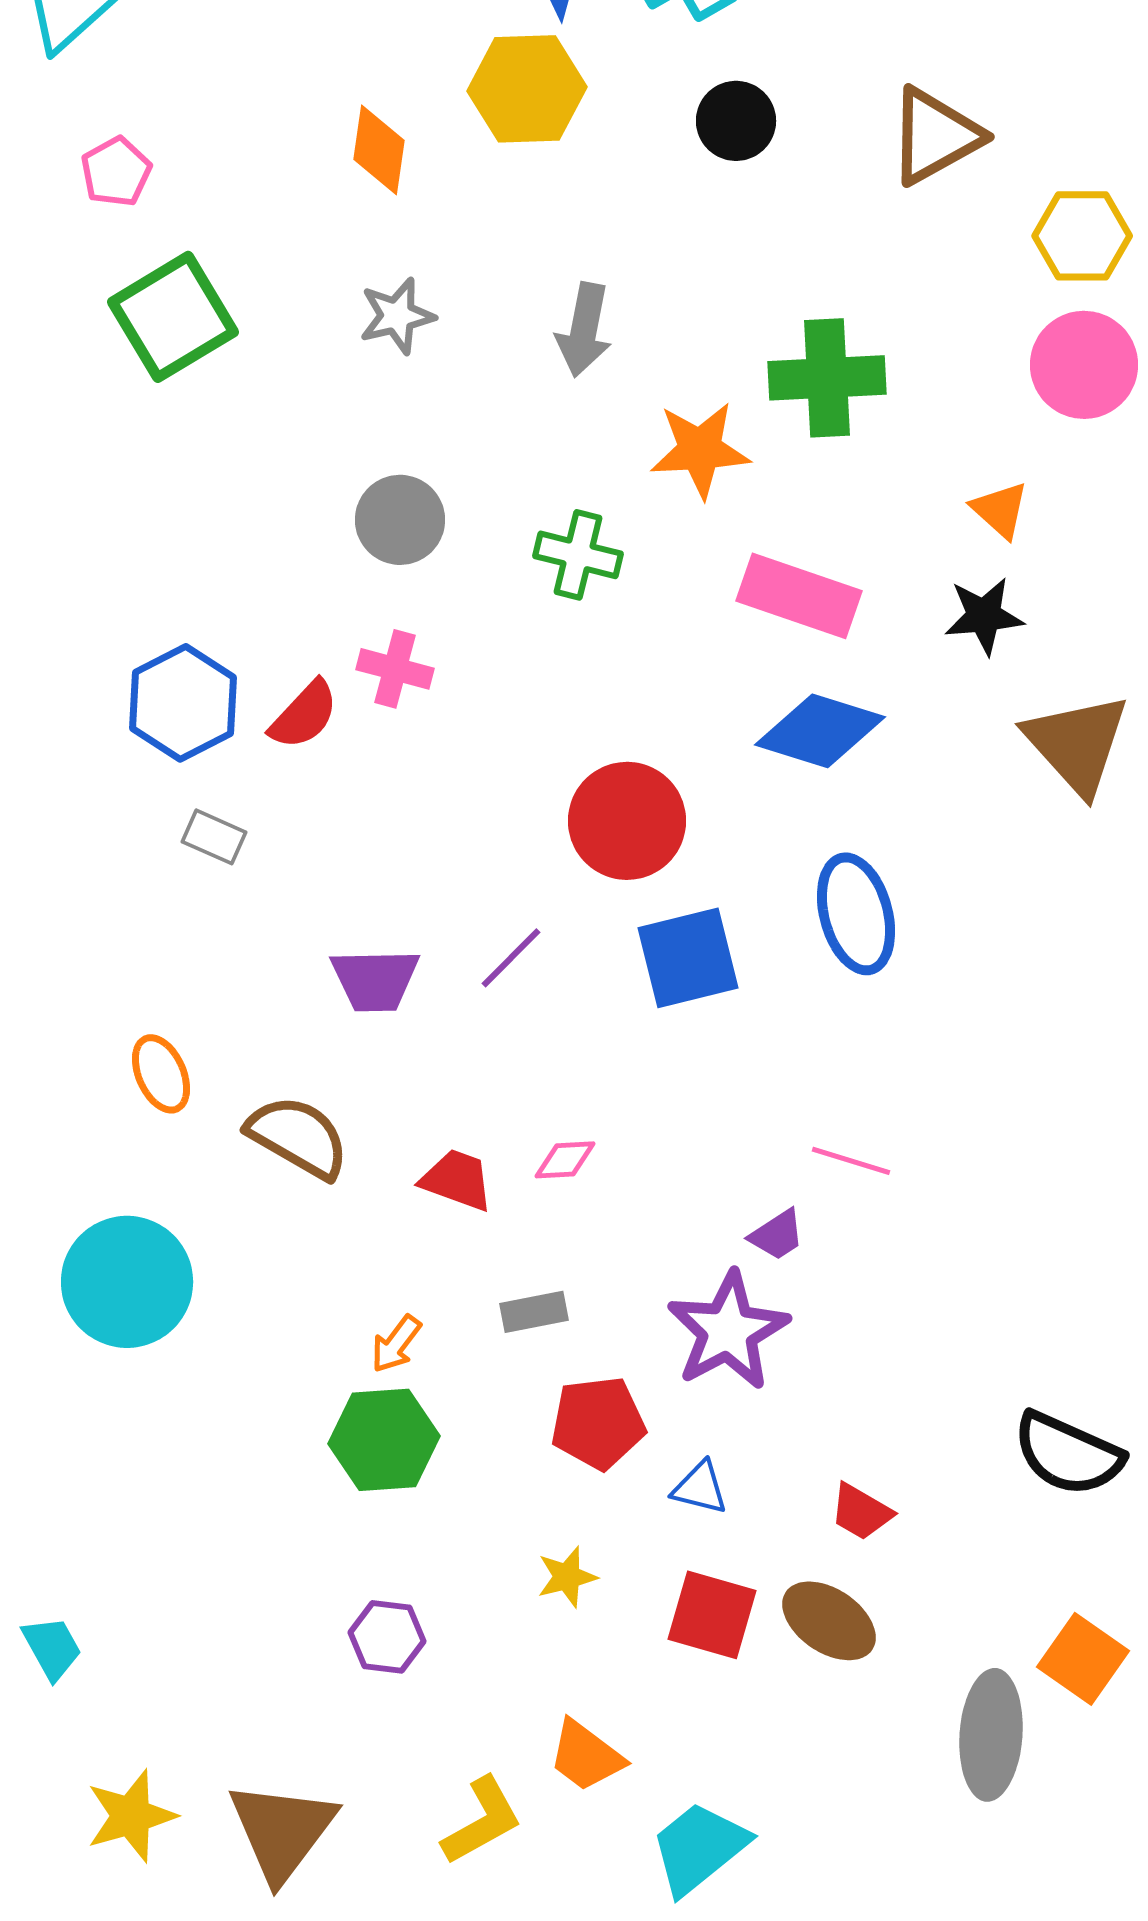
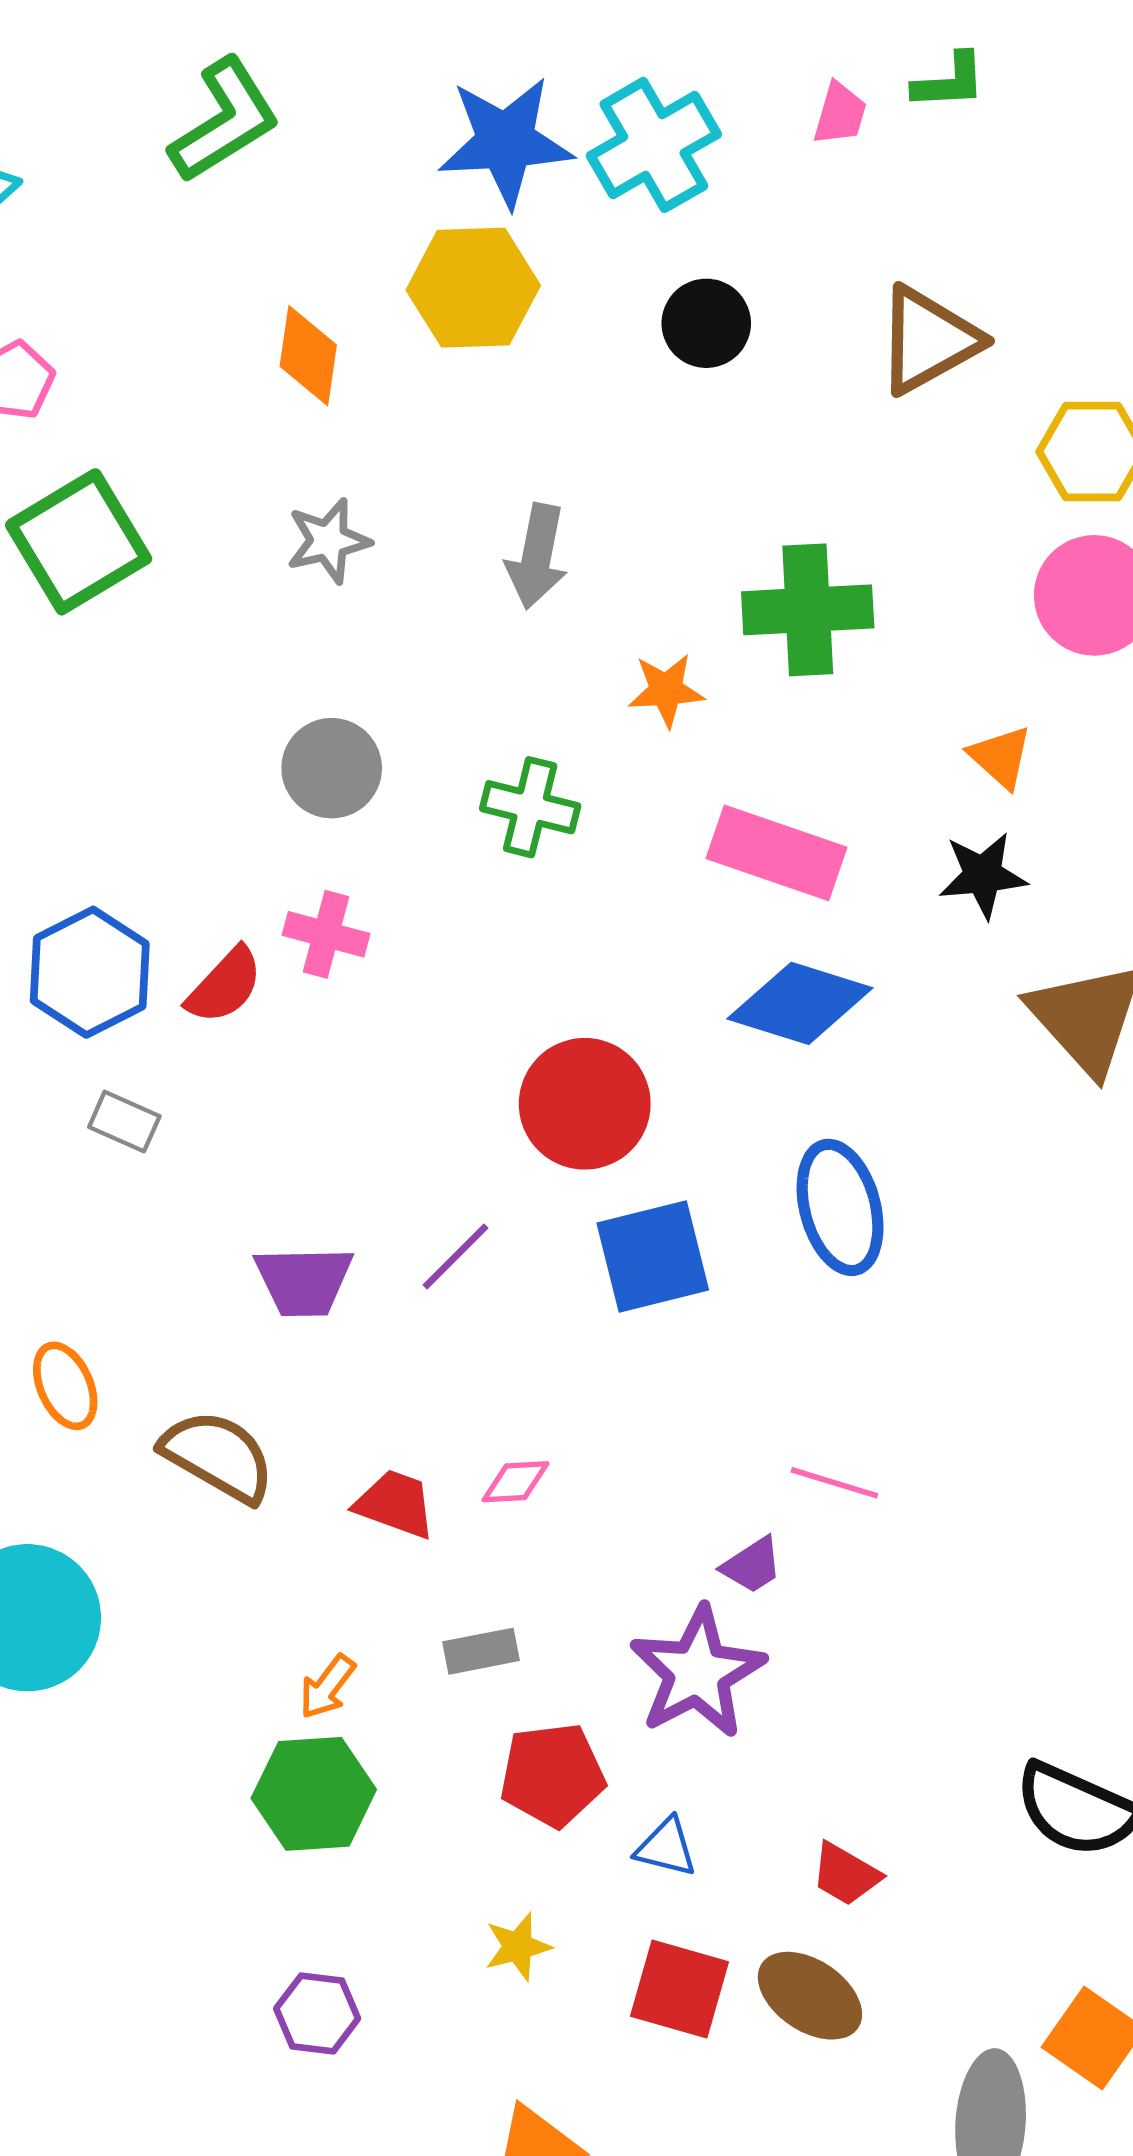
orange star: (700, 450) -> (666, 690), size x0.7

